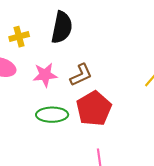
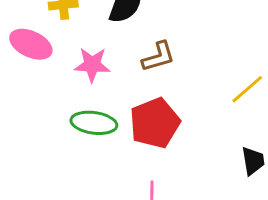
brown L-shape: (81, 75) -> (158, 57), moved

